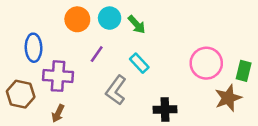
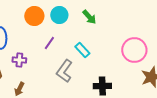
green arrow: (137, 24) -> (89, 17), moved
purple cross: (58, 76) -> (19, 60), size x0.6

